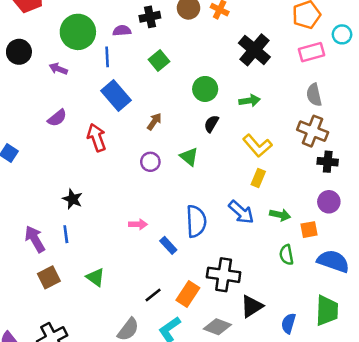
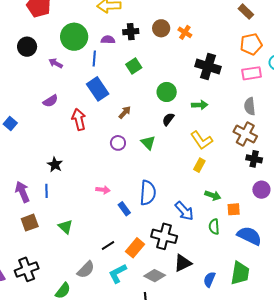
black cross: (254, 50) -> (208, 67), turned -30
purple circle: (329, 202) -> (261, 190), moved
blue arrow: (241, 212) -> (184, 211), moved

